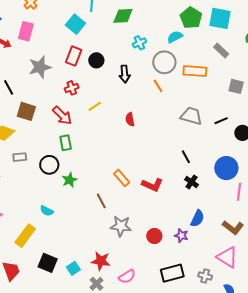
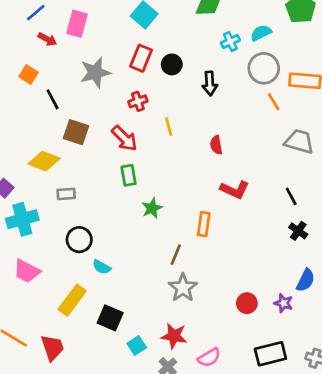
cyan semicircle: (175, 37) -> (261, 33), moved
orange line: (158, 86) -> (274, 102), moved
yellow line: (95, 106) -> (169, 127), turned -72
black circle: (49, 165) -> (79, 240), moved
orange rectangle: (122, 178) -> (204, 224), turned 48
green star: (69, 180) -> (152, 208), moved
red L-shape: (152, 185) -> (235, 190), moved
brown line: (101, 201) -> (176, 255), turned 49
gray star: (121, 226) -> (183, 288), moved, turned 30
black square: (48, 263) -> (110, 318), moved

